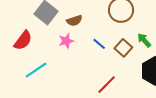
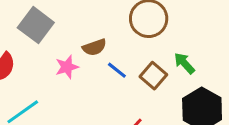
brown semicircle: (74, 21) -> (94, 47), moved

